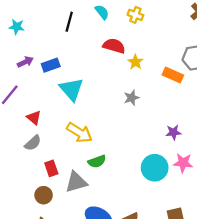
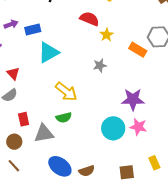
cyan triangle: (71, 89) -> (48, 52), turned 35
purple star: (173, 132) -> (133, 99), size x1.6
yellow arrow: (79, 133) -> (66, 92), moved

